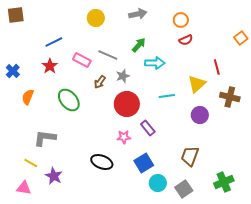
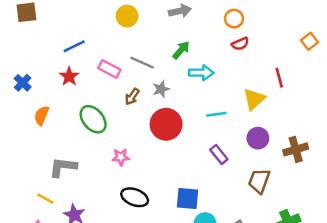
brown cross: (230, 97) -> (296, 149), moved, turned -30
purple rectangle: (148, 128) -> (219, 154), moved
pink star: (124, 137) -> (121, 157), moved
brown trapezoid: (190, 156) -> (259, 181), moved
blue square: (144, 163) -> (187, 199), turned 36

